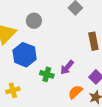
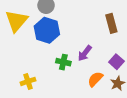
blue hexagon: (25, 55) -> (47, 30), moved

